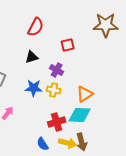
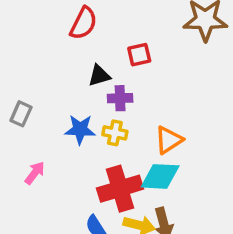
black triangle: (32, 57) -> (99, 76), moved
purple cross: (57, 70) -> (120, 98), turned -32
red cross: (57, 122) -> (120, 189), size x1.4

